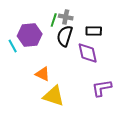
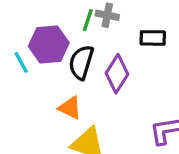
black semicircle: (65, 36) -> (81, 62), moved
purple diamond: (88, 53) -> (117, 74), moved, turned 45

